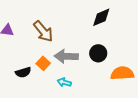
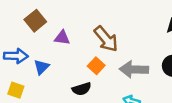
orange square: (43, 63) -> (96, 66), moved

